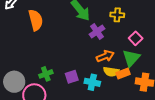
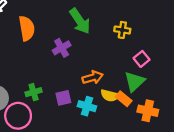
purple cross: (97, 31) -> (62, 48), moved
orange arrow: (105, 56) -> (93, 77), moved
orange rectangle: (123, 73) -> (124, 99), turned 56

